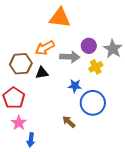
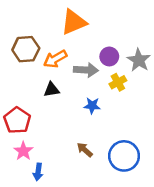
orange triangle: (60, 18) -> (74, 22), turned -30
brown hexagon: (21, 64) -> (26, 49), moved
blue circle: (93, 103) -> (124, 156), moved

